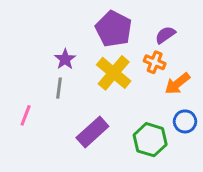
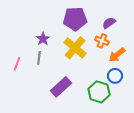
purple pentagon: (114, 29) -> (75, 19), turned -30
pink line: (26, 115) -> (17, 64), moved
blue circle: (185, 121) -> (115, 76), moved

